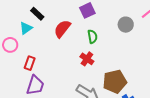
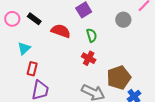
cyan triangle: (26, 28) -> (24, 48), moved
red semicircle: (62, 29) -> (61, 31), turned 78
pink circle: (10, 45) -> (12, 19), moved

